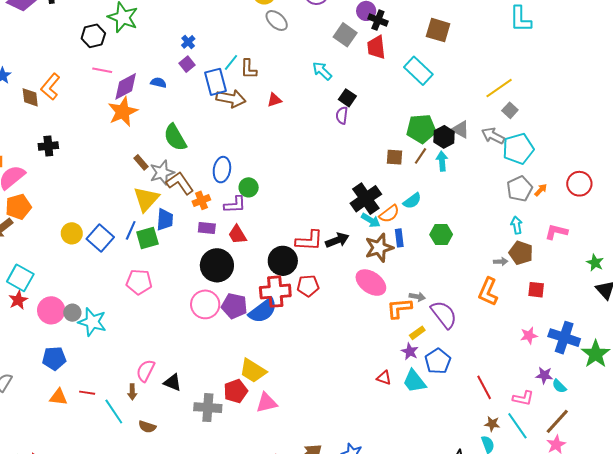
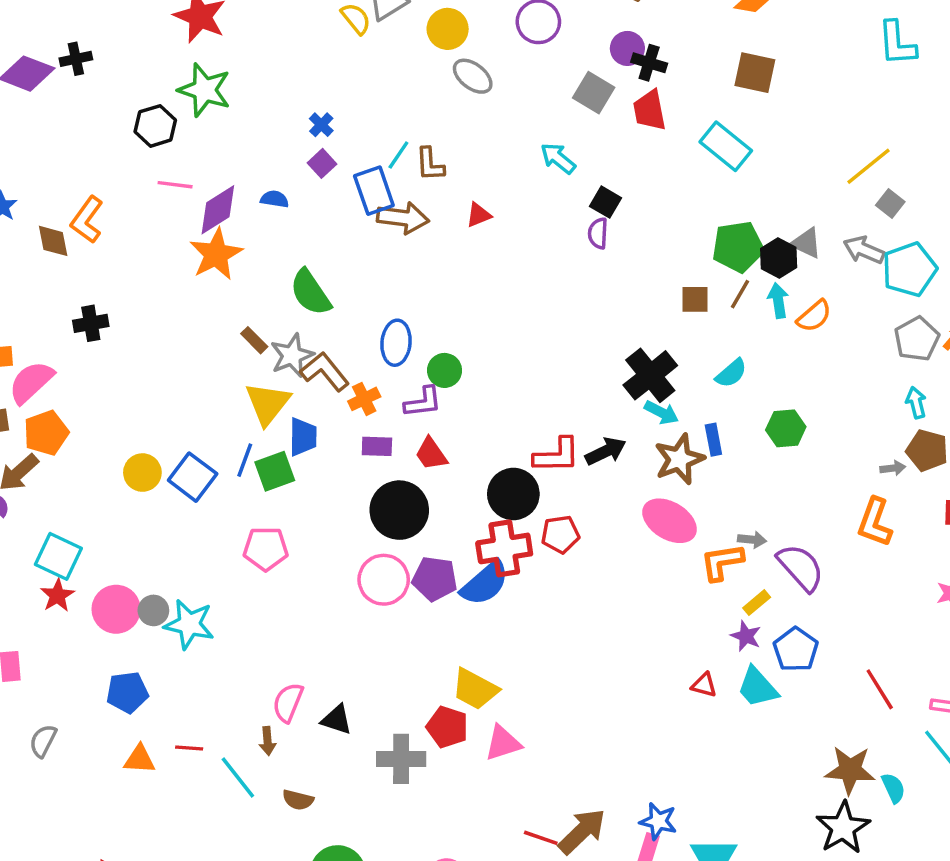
orange semicircle: (389, 214) -> (814, 316), moved
red pentagon: (236, 391) -> (447, 727), turned -30
brown star: (492, 424) -> (850, 770), moved, size x1.8

